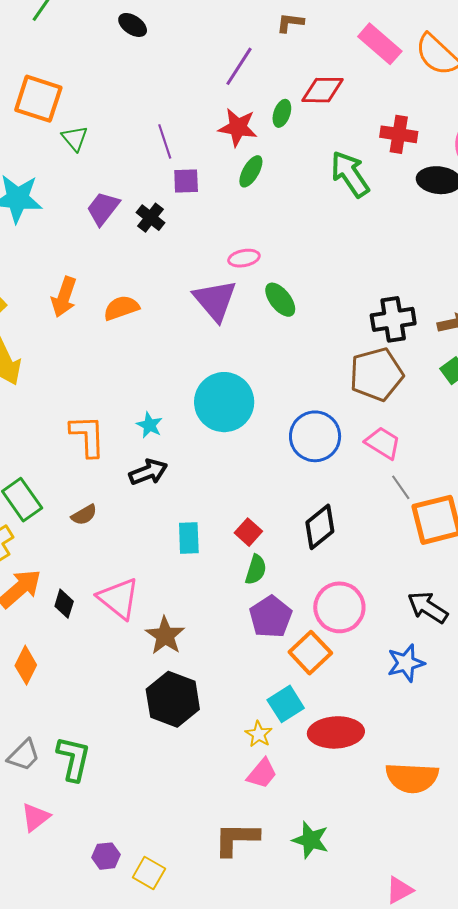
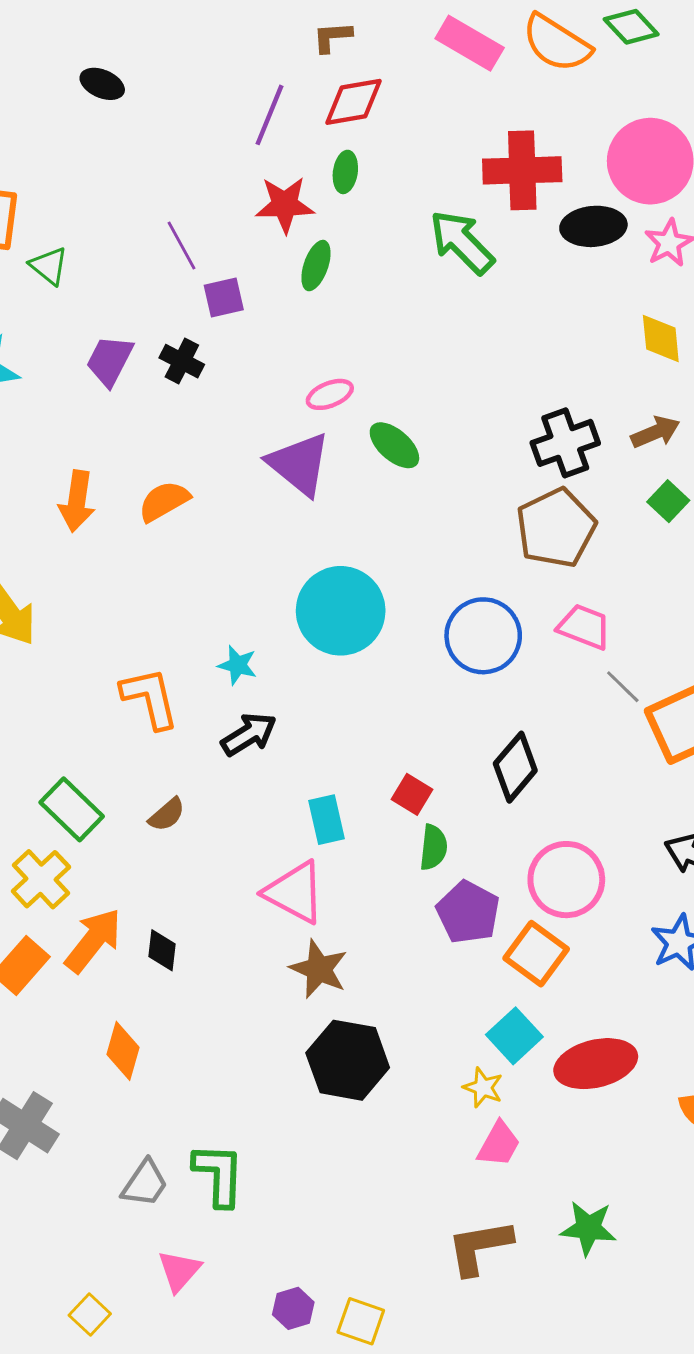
red diamond: (323, 90) -> (353, 102), moved
red cross: (399, 134) -> (522, 170), size x1.4
pink triangle: (119, 598) -> (295, 892), moved

